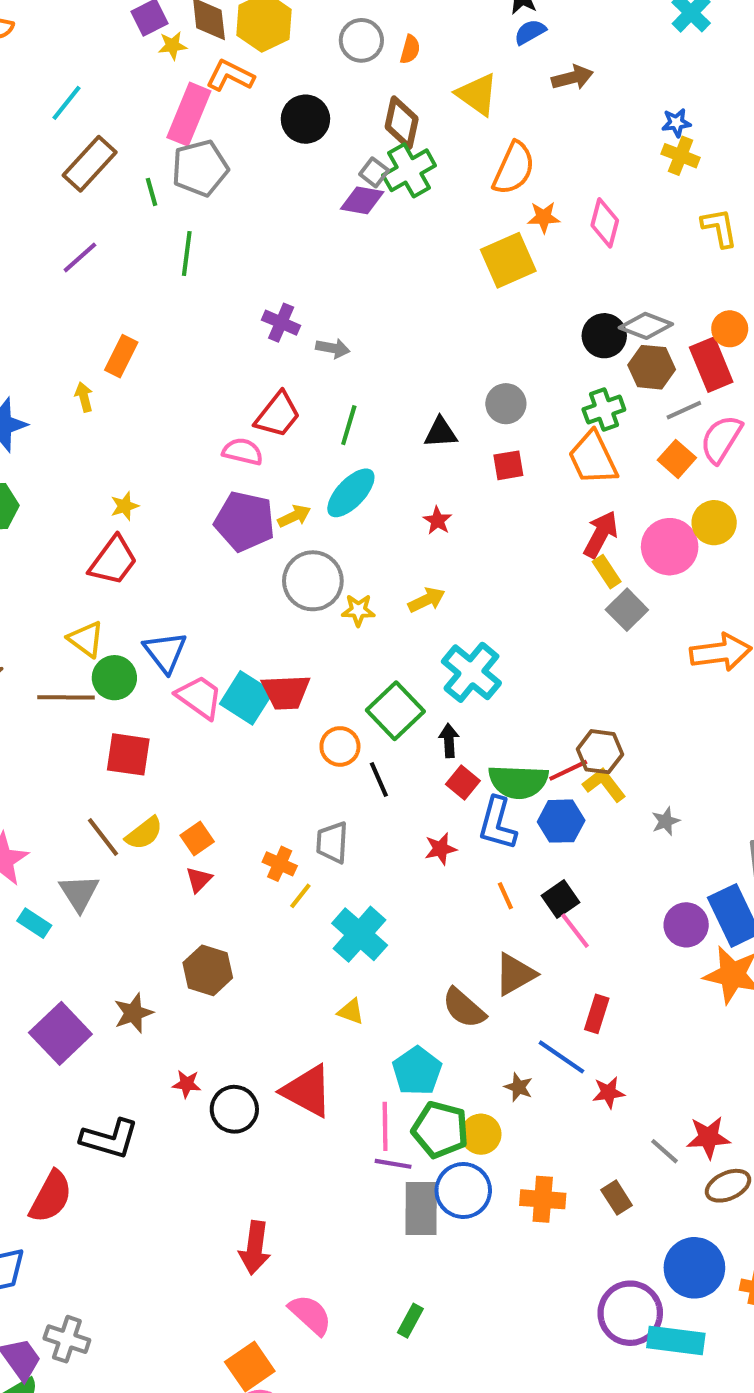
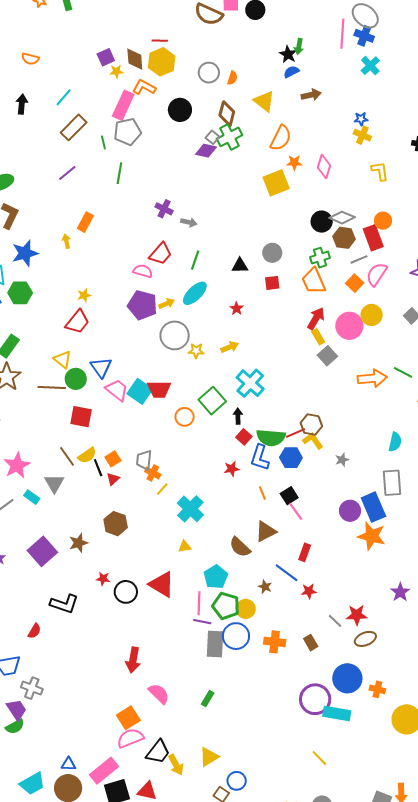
black line: (379, 780) -> (98, 468), moved
gray trapezoid: (332, 842) -> (144, 460), moved
yellow triangle: (351, 1012) -> (185, 547), turned -32
red semicircle: (51, 1197) -> (35, 631), size x0.6
gray cross: (67, 1339) -> (32, 688), moved

